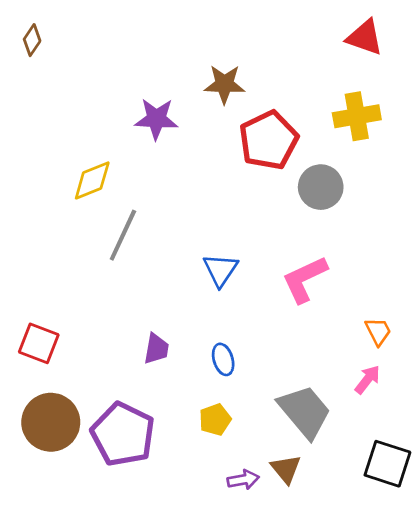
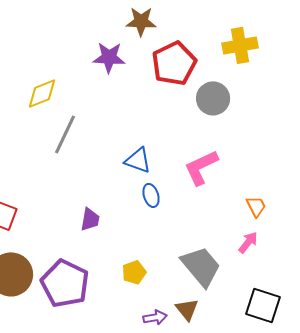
purple star: (156, 119) -> (109, 57), moved
blue triangle: (220, 270) -> (138, 160), turned -44
blue ellipse: (223, 359) -> (151, 195), moved

